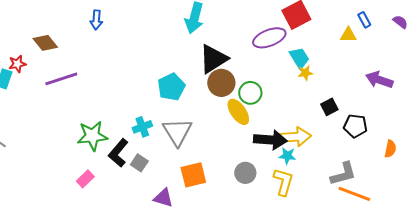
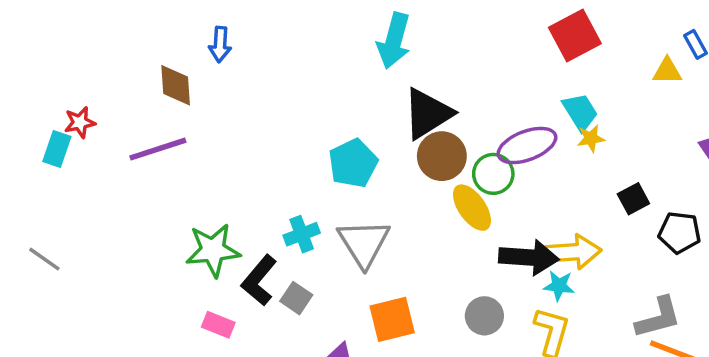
purple ellipse: (269, 38) -> (527, 145), moved
brown diamond: (45, 43) -> (176, 85), moved, turned 35
pink rectangle: (85, 179) -> (218, 325), moved, turned 66

